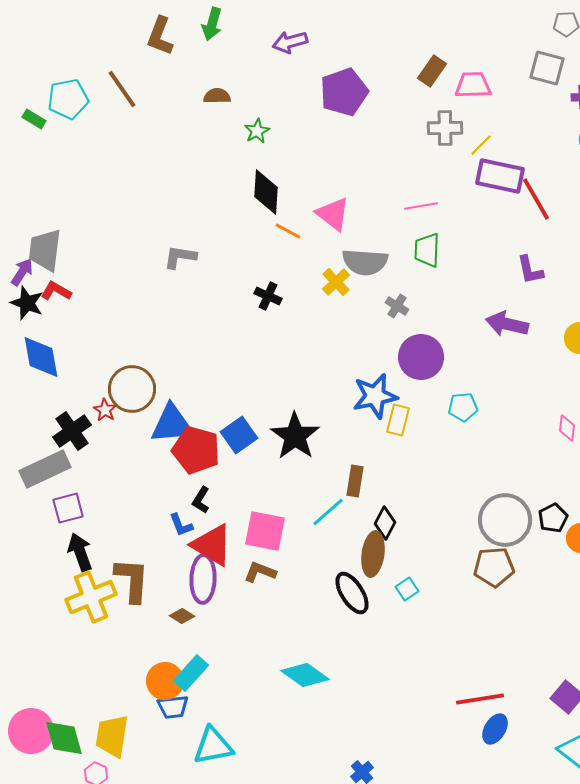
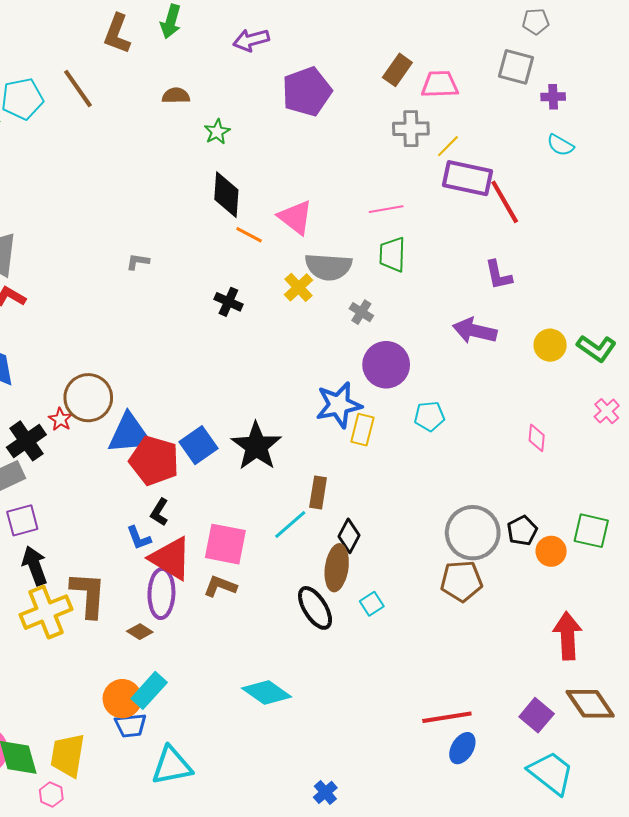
gray L-shape: (180, 257) -> (138, 262), size x0.7

